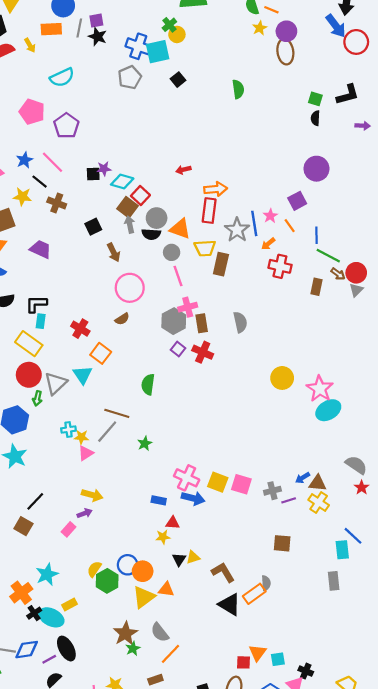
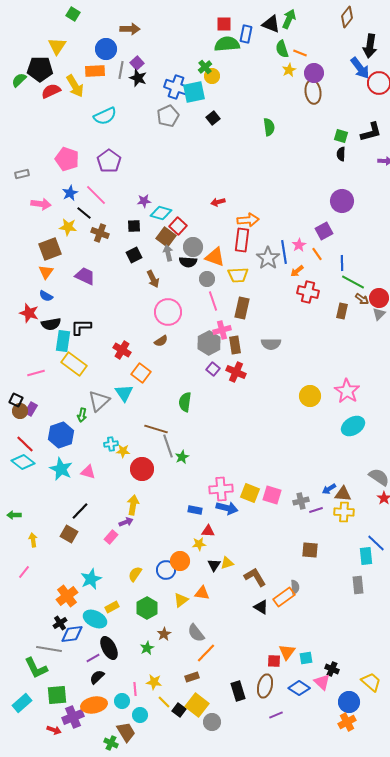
purple square: (96, 21) -> (137, 63), turned -32
yellow arrow: (30, 45) -> (75, 86), size x1.6
pink pentagon: (32, 112) -> (67, 159), moved
black square: (93, 174) -> (134, 226), moved
brown rectangle: (221, 264) -> (242, 308), moved
cyan rectangle: (41, 321) -> (63, 341), moved, size x1.5
gray semicircle: (240, 322) -> (271, 344), turned 102
red circle: (29, 375) -> (142, 469), moved
pink star: (320, 389) -> (347, 391), moved
gray line: (107, 432) -> (168, 446), moved, turned -60
pink triangle: (86, 453) -> (88, 472), moved, turned 49
pink cross: (187, 478) -> (221, 489), turned -30
yellow arrow: (92, 495) -> (133, 505), turned -96
yellow cross: (319, 503) -> (344, 512), turned -30
orange circle: (143, 571) -> (180, 561), moved
green hexagon: (107, 581) -> (147, 608), moved
yellow triangle: (144, 597) -> (181, 600), size x0.7
black triangle: (230, 604) -> (261, 607), size x0.7
black cross: (34, 613) -> (60, 623), moved
brown star: (125, 633) -> (164, 634), size x0.6
green star: (133, 649) -> (147, 648), moved
blue diamond: (27, 650) -> (72, 634), moved

